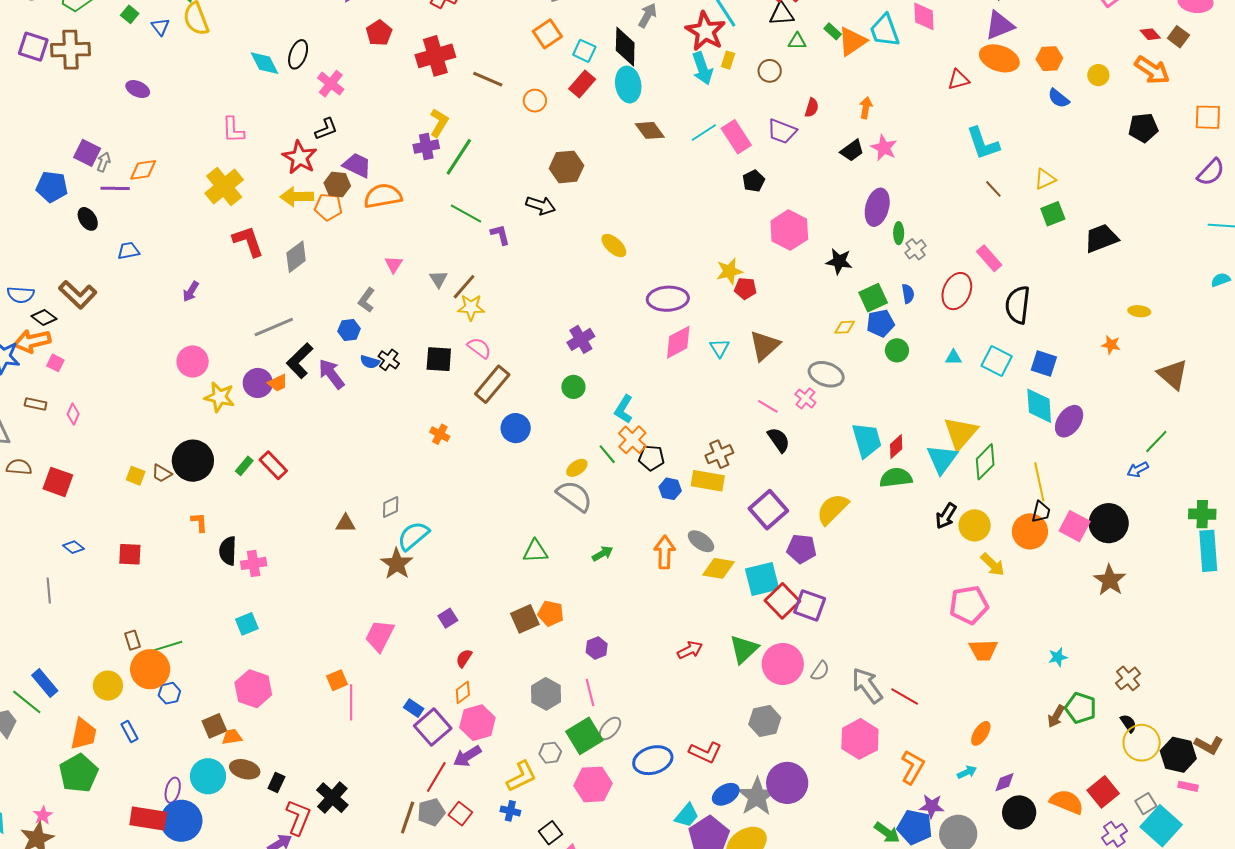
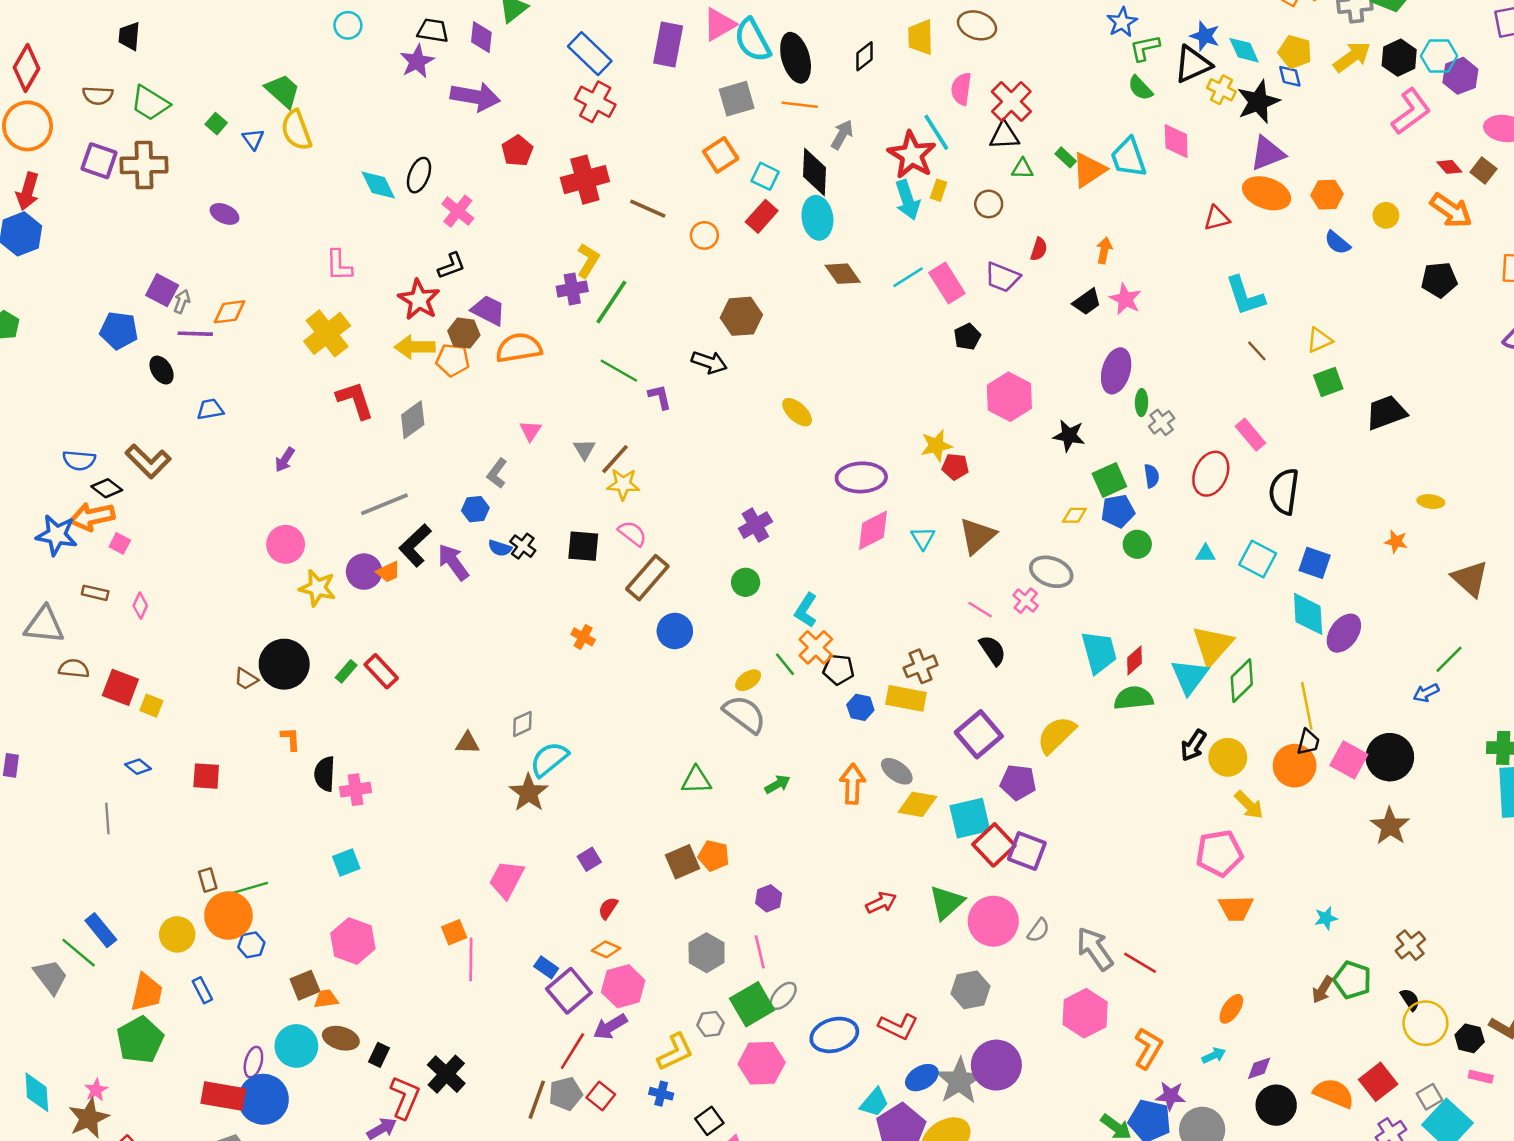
yellow square: (136, 476) -> (151, 706), moved
orange diamond: (463, 692) -> (606, 949), turned 60
black hexagon: (1178, 755) -> (1470, 1038), size x0.7

